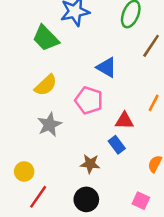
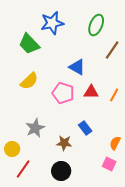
red triangle: (124, 121) -> (91, 92), moved
gray star: (50, 125) -> (35, 128), moved
pink square: (141, 201) -> (109, 164), moved

